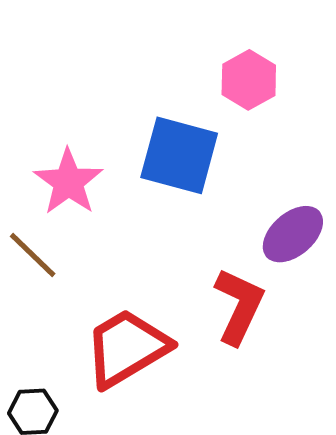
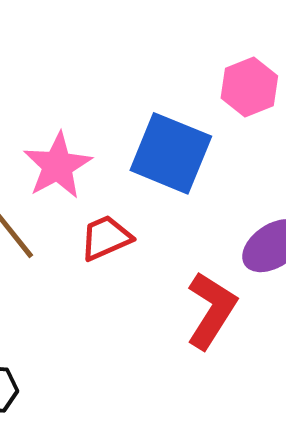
red trapezoid: (127, 348) -> (106, 238), moved, size x0.6

